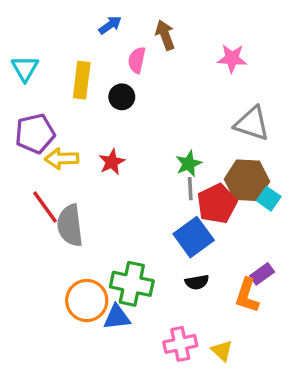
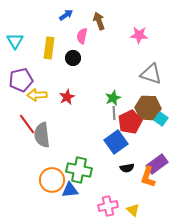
purple rectangle: (262, 274) -> (157, 164), size x1.5
black semicircle: (197, 282) -> (127, 168), moved

